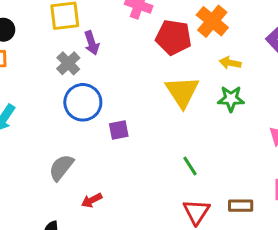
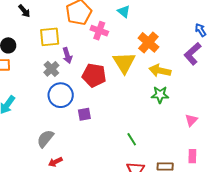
red pentagon: (173, 37) -> (94, 75), moved
yellow arrow: (230, 63) -> (160, 71), size x1.5
yellow triangle: (182, 92) -> (124, 63), moved
red arrow: (92, 200) -> (55, 162), moved

